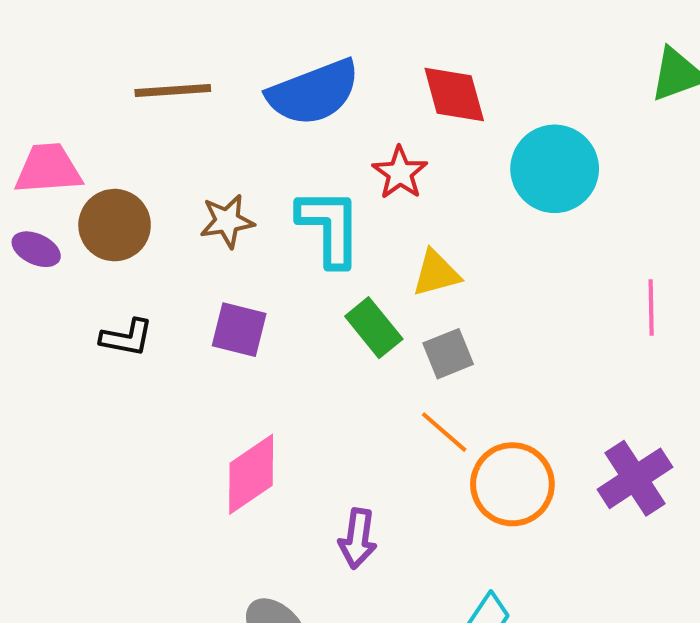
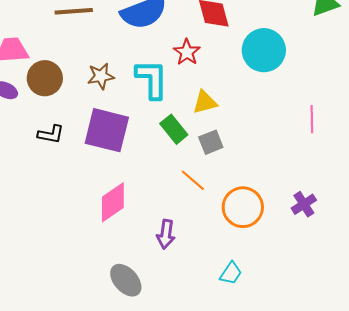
purple square: (239, 330) -> (107, 130), size x1.6
orange line: (444, 432) -> (193, 180), moved
purple cross: (635, 478) -> (304, 204), size x0.7

